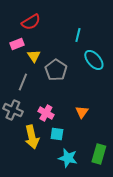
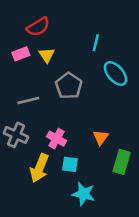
yellow triangle: (34, 56) -> (47, 55), moved
gray line: (23, 82) -> (28, 101), turned 54
yellow arrow: (32, 137) -> (39, 168), turned 35
green rectangle: (99, 154) -> (122, 162), moved

